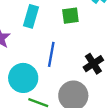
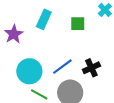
blue line: (51, 54) -> (62, 67), moved, turned 35

